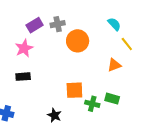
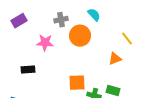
cyan semicircle: (114, 24) -> (94, 15), moved
purple rectangle: (35, 25) -> (19, 21), moved
pink star: (24, 48) -> (45, 43), moved, turned 30

